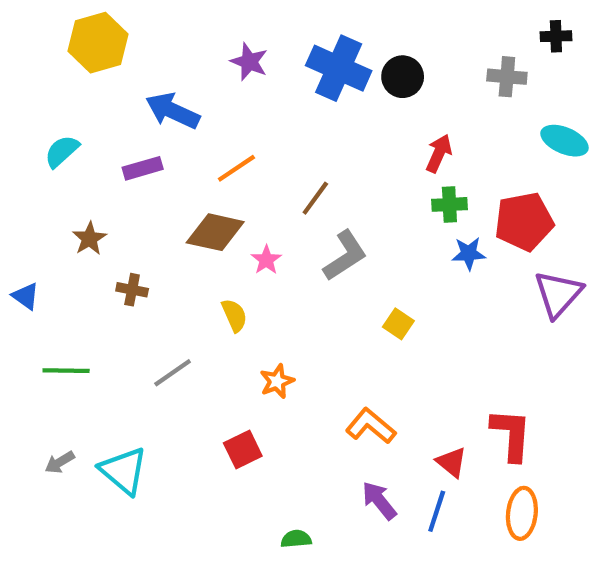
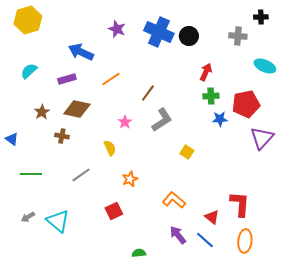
yellow hexagon: (98, 43) -> (28, 20), moved
brown diamond: (215, 232) -> (77, 109), moved
blue line: (437, 511) -> (205, 240), turned -66

